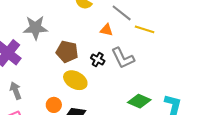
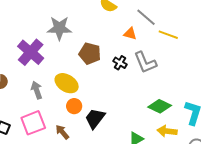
yellow ellipse: (75, 80) -> (67, 83), moved

